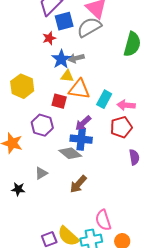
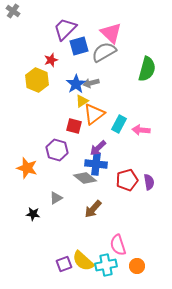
red star: (49, 38) -> (51, 60), moved
yellow triangle: (67, 76) -> (82, 101), turned -40
yellow hexagon: (22, 86) -> (37, 80), moved
orange triangle: (79, 89) -> (94, 114), turned -45
red pentagon: (121, 127) -> (127, 180), moved

